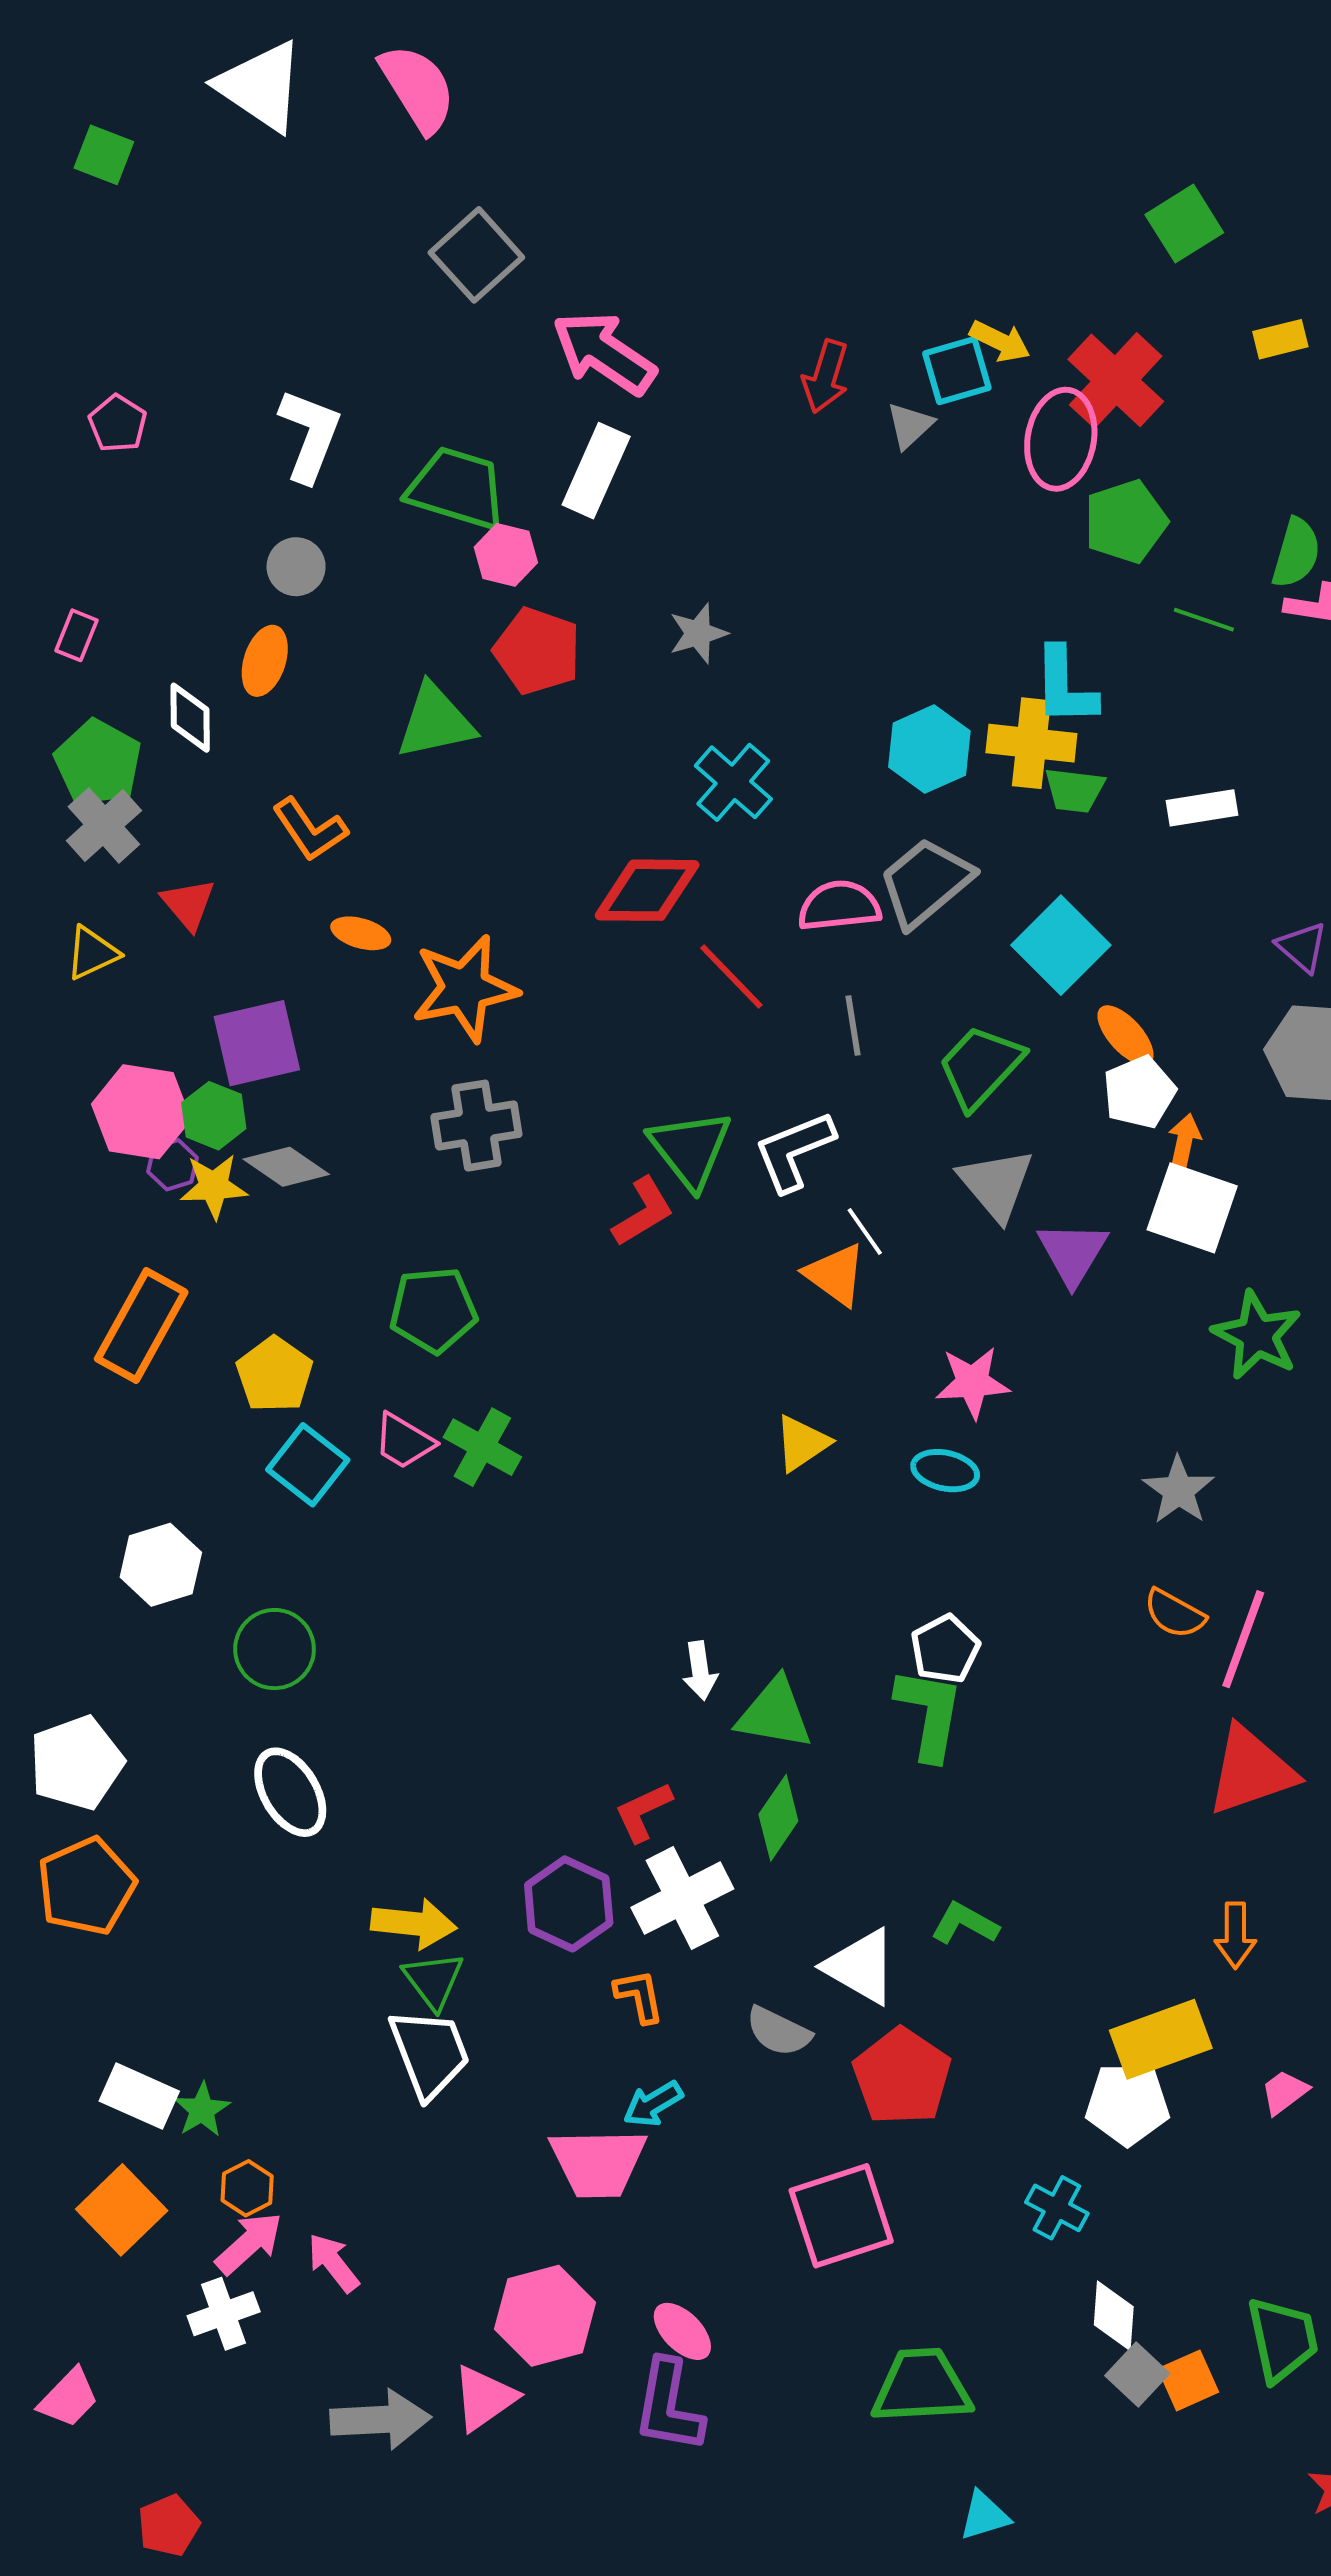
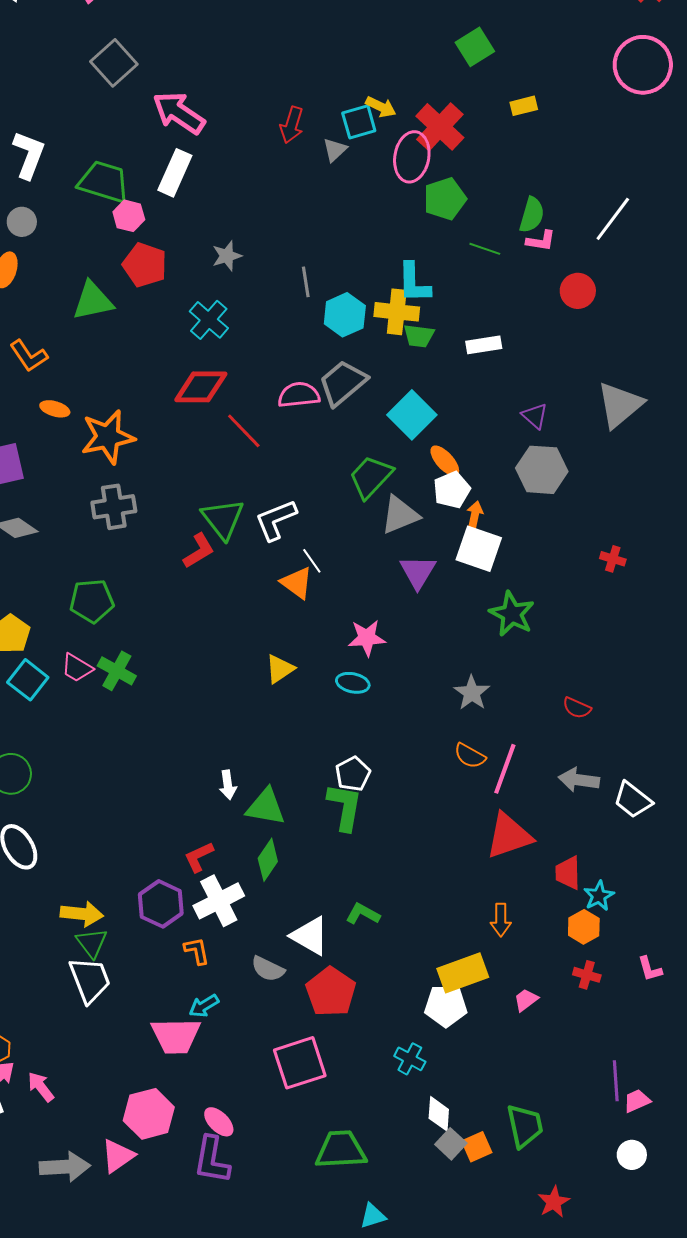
cyan cross: (733, 782) -> (209, 320), moved
gray line: (853, 1026) -> (306, 282), moved
gray triangle: (996, 1184) -> (400, 515), moved, turned 48

